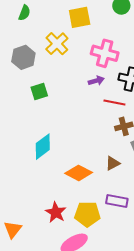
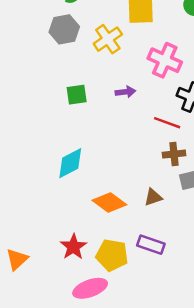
gray hexagon: (23, 57) -> (64, 29), moved
purple arrow: (96, 81) -> (125, 92), moved

